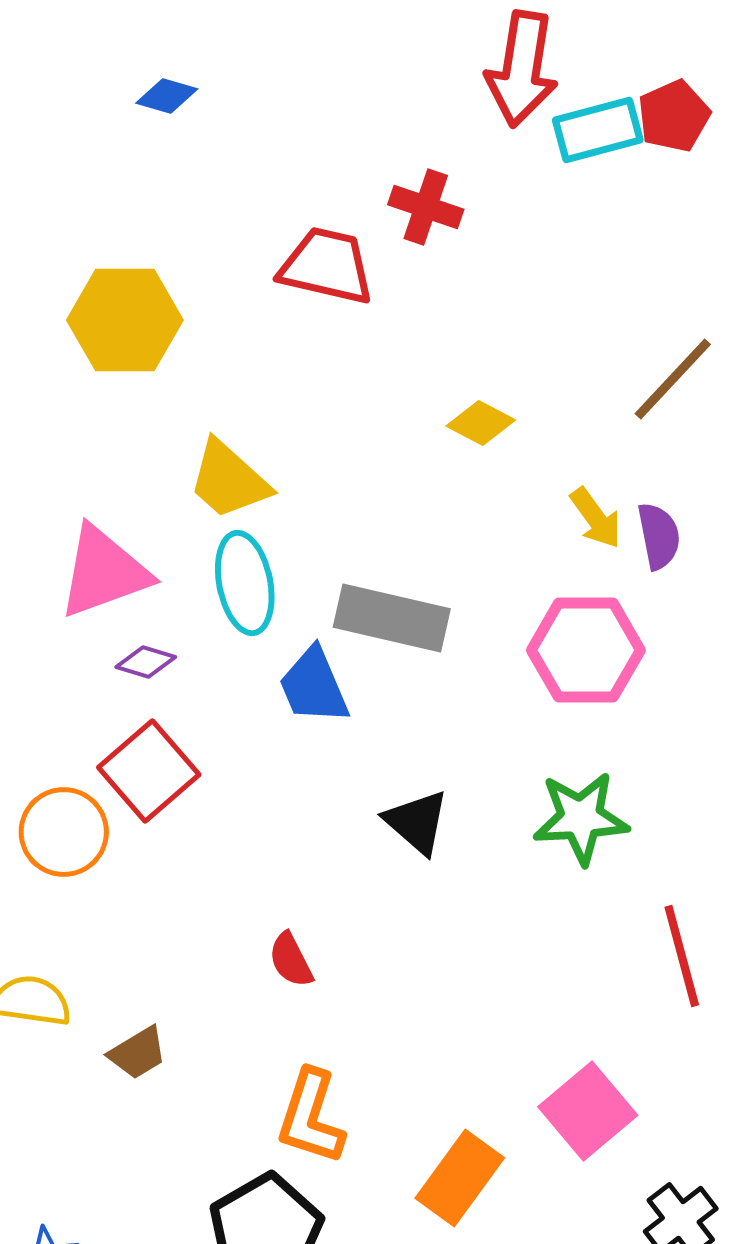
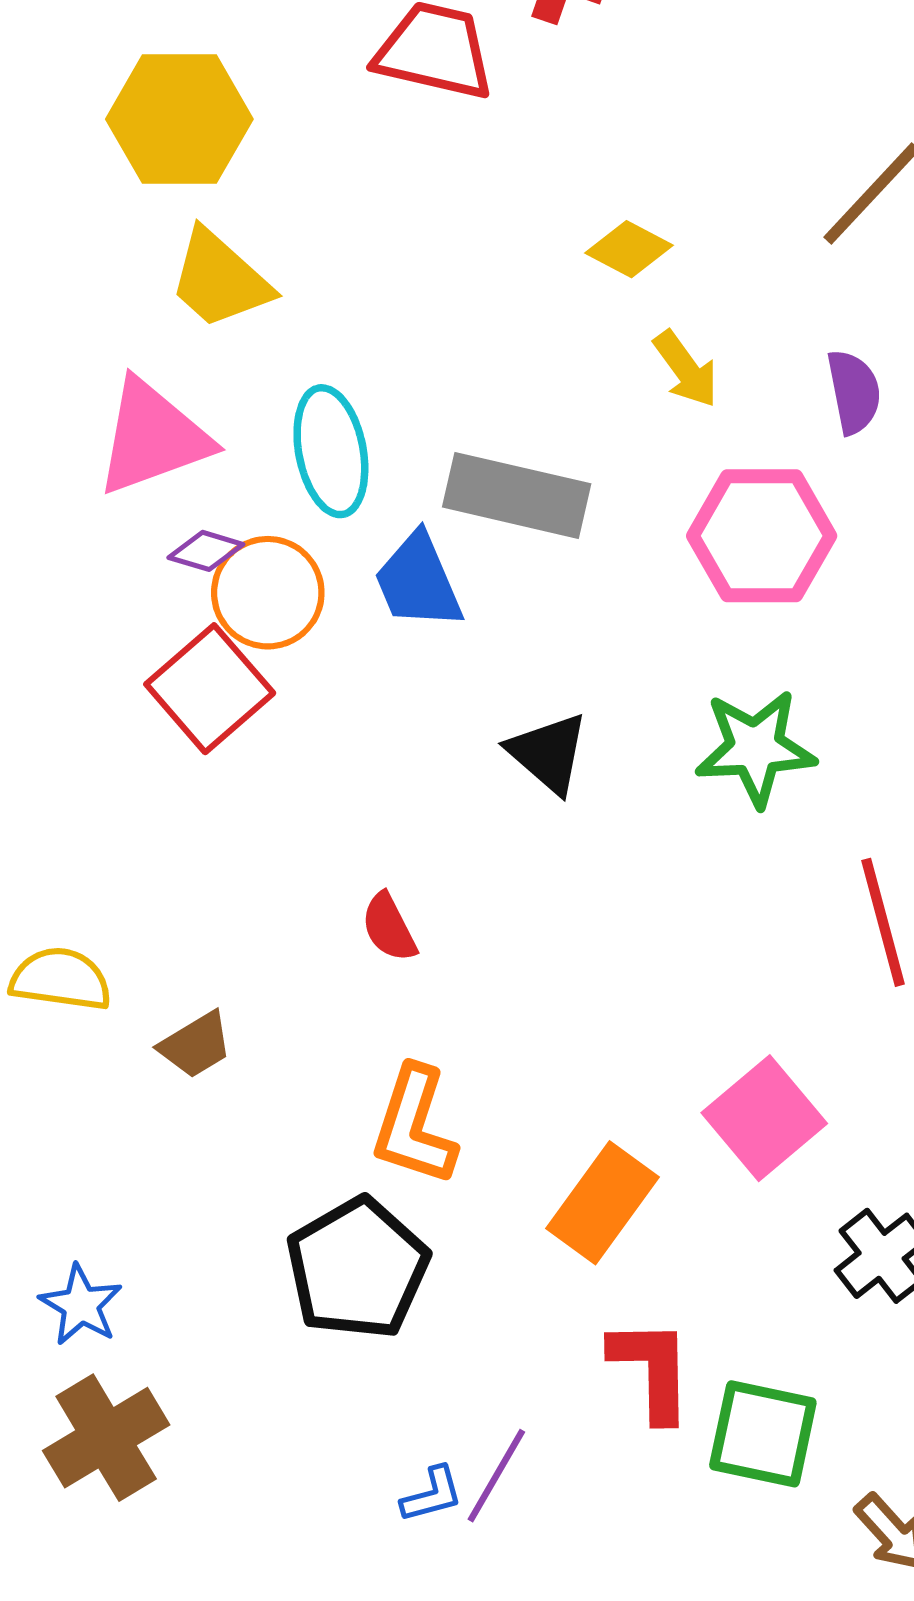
yellow trapezoid: (229, 480) -> (220, 279), moved
yellow arrow: (596, 518) -> (686, 369), moved
orange circle: (64, 832) -> (268, 593), moved

